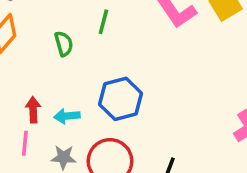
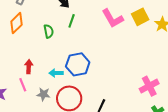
cyan arrow: (67, 116) -> (56, 73), moved
pink line: (25, 143) -> (23, 85), turned -32

